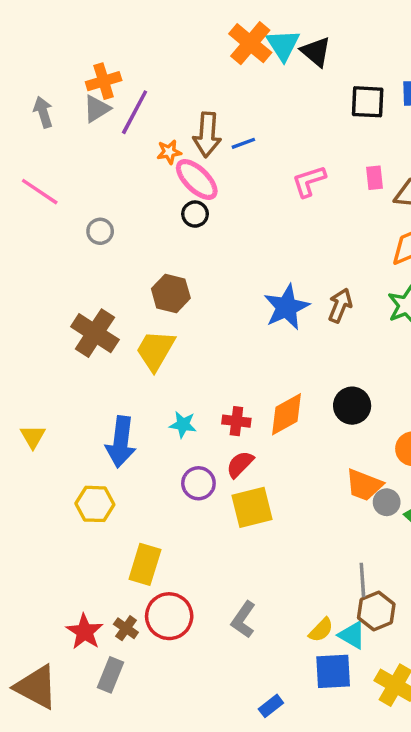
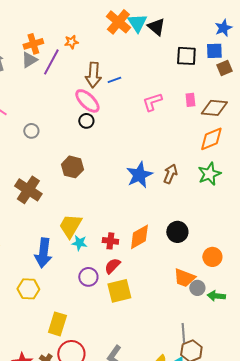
orange star: (169, 152) -> (71, 42), moved
yellow trapezoid: (155, 350) -> (70, 226), moved

